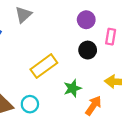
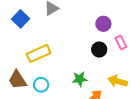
pink rectangle: (111, 37) -> (121, 42), turned -48
yellow rectangle: (44, 66) -> (39, 53), moved

